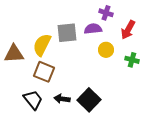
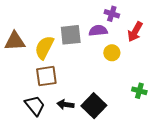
brown triangle: (14, 54) -> (15, 41), moved
green cross: (132, 60) -> (139, 91), moved
brown square: (44, 72) -> (46, 76), turned -30

